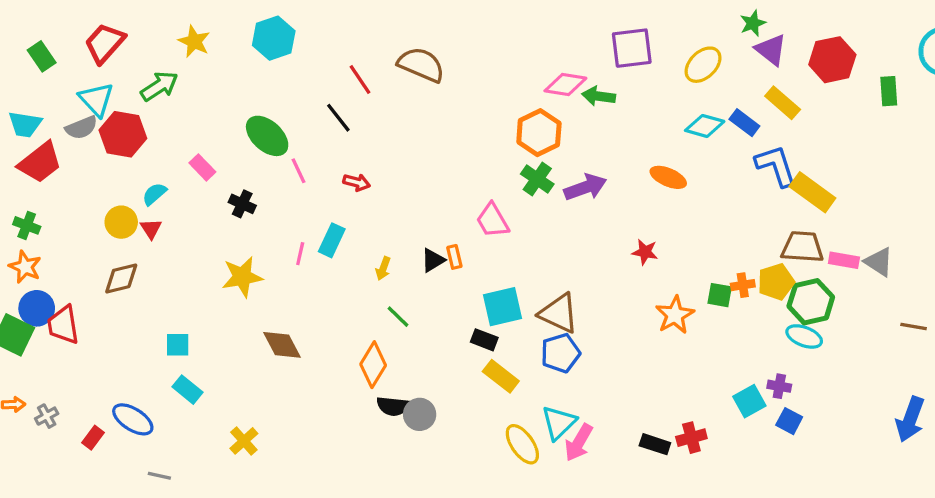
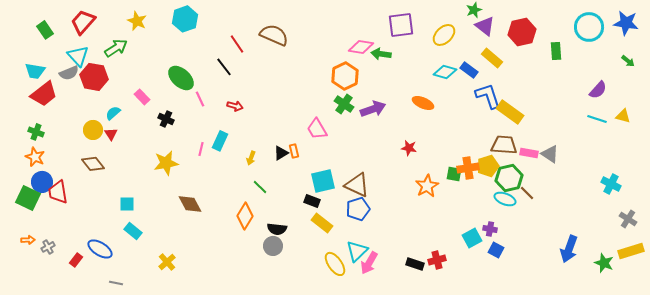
brown diamond: (121, 278) -> (93, 164), turned 65
orange cross: (743, 285) -> (468, 168), size x1.5
brown line: (914, 327) -> (527, 193), moved, turned 35
black semicircle: (393, 406) -> (277, 229), moved

